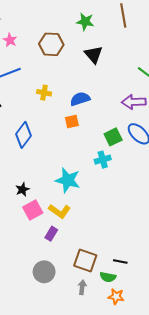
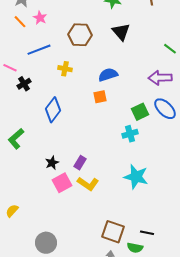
brown hexagon: (51, 44) -> (80, 35), moved
yellow cross: (44, 93) -> (65, 69), moved
cyan star: (68, 180) -> (136, 177), moved
purple rectangle: (51, 234) -> (80, 163), moved
gray circle: (44, 272) -> (46, 243), moved

